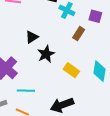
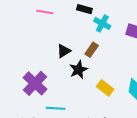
brown rectangle: (79, 34) -> (92, 50), moved

